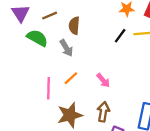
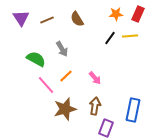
brown semicircle: (74, 26) -> (77, 19), moved, turned -35
green semicircle: (37, 38) -> (36, 59), moved
pink line: (48, 88) -> (46, 85), turned -42

